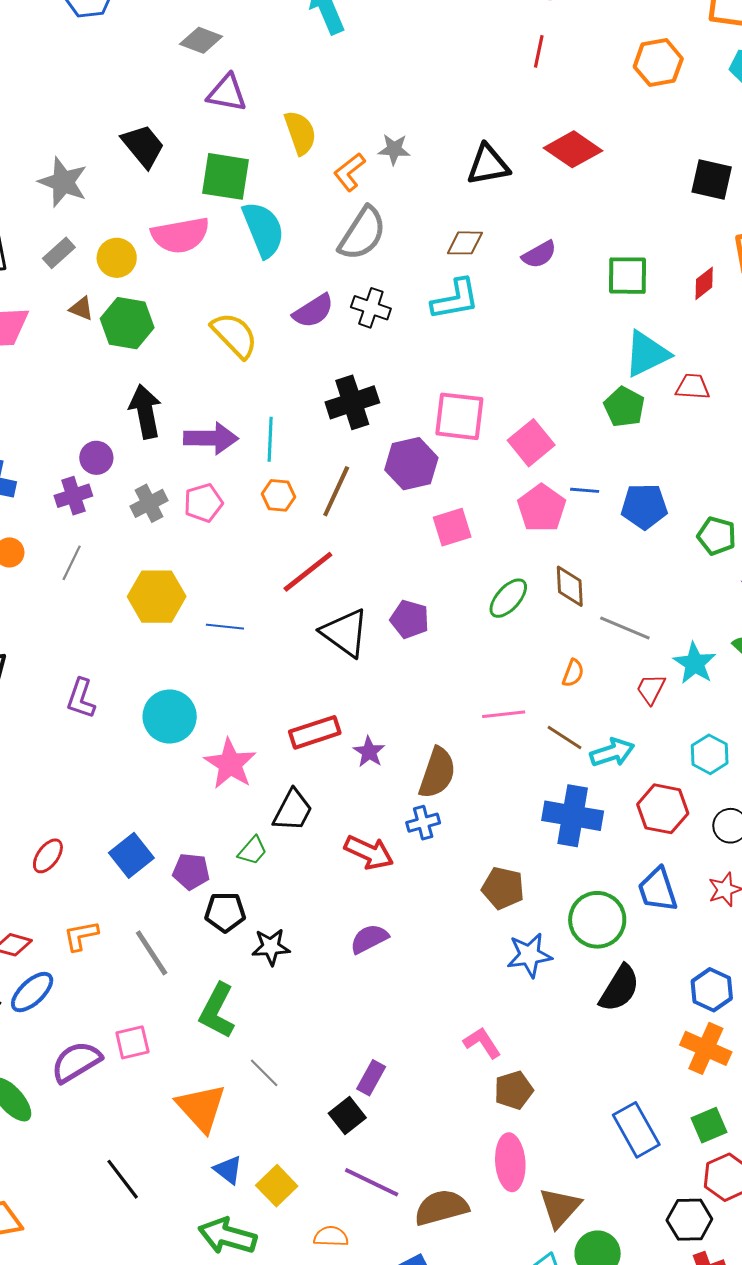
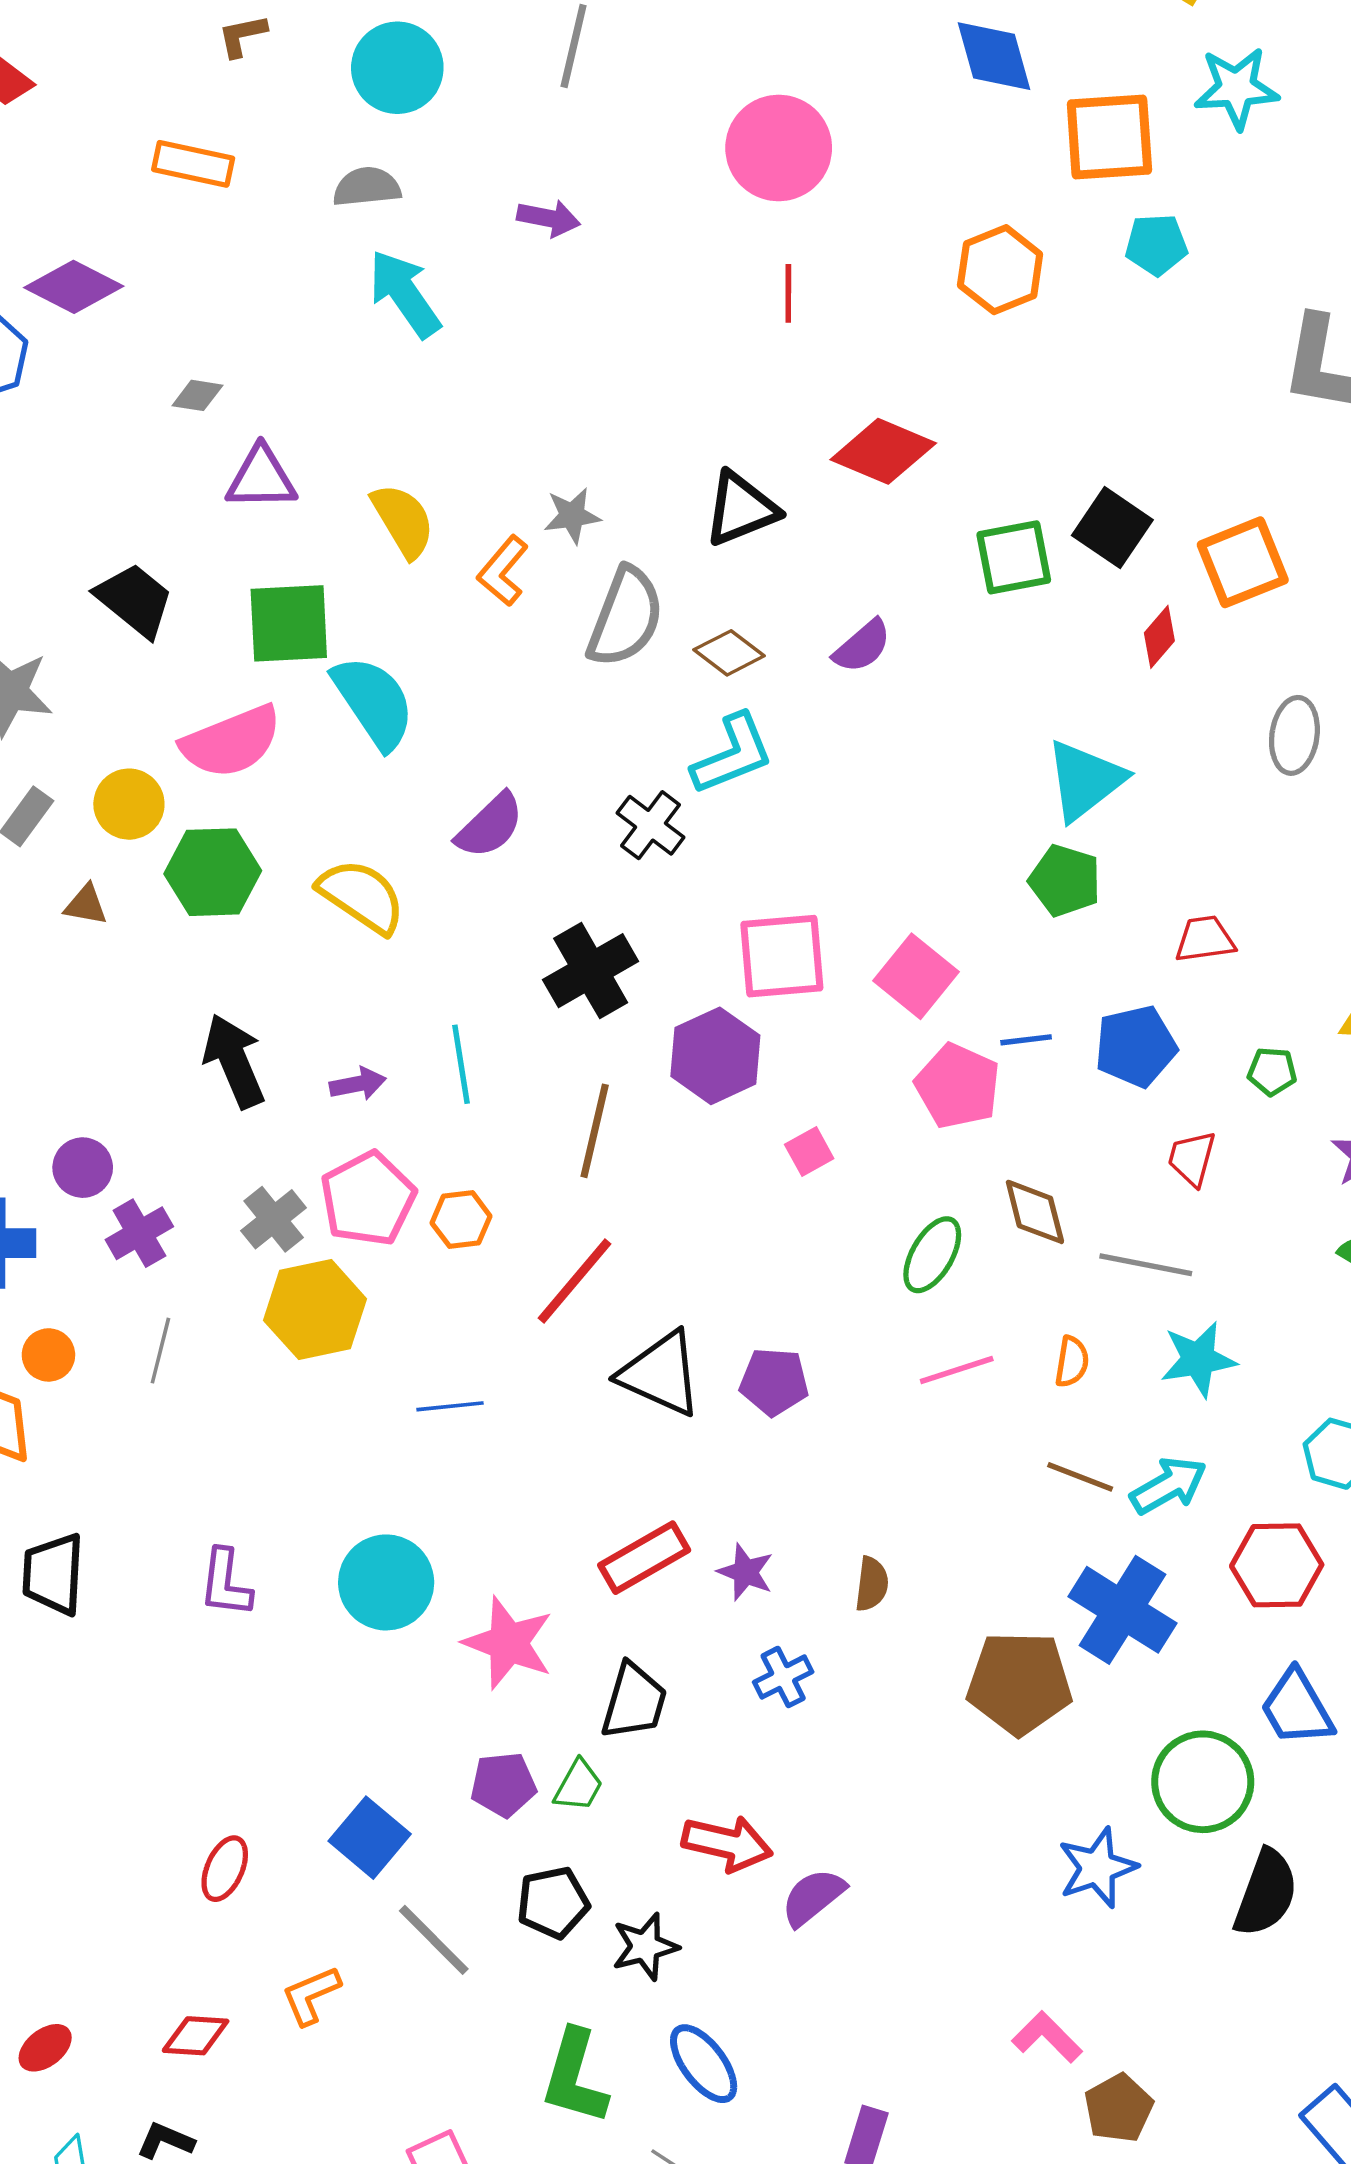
gray diamond: (201, 40) -> (197, 395), size x0.7
black square: (712, 180) -> (1112, 528), moved, turned 33
gray semicircle: (362, 234) -> (625, 617), moved
brown diamond: (465, 243) -> (729, 653), turned 48
green square: (628, 276) -> (1014, 557), moved
black cross: (371, 308) -> (651, 825), moved, turned 30
green hexagon: (127, 323) -> (213, 872), moved
red trapezoid: (693, 387) -> (1205, 939), moved
purple arrow: (211, 438) -> (358, 1084), size x0.6
purple circle: (96, 458) -> (83, 1168), moved
orange hexagon: (279, 495) -> (461, 1220), moved
pink pentagon: (203, 503) -> (368, 1199), size x1.4
pink square: (452, 527) -> (809, 1151), size x0.7
green pentagon: (717, 536) -> (1272, 1071), size x0.7
yellow hexagon: (157, 597) -> (315, 1310), moved
purple pentagon: (410, 619) -> (774, 1382), moved
cyan star: (695, 663) -> (1198, 1359), moved, turned -30
red trapezoid: (651, 689) -> (1192, 1158), moved
pink line: (504, 714) -> (957, 1370), moved
brown semicircle: (437, 773) -> (872, 1584), size x0.6
blue cross: (573, 816) -> (1122, 1610), turned 34
blue cross: (423, 823) -> (783, 1677), moved
red arrow: (369, 852) -> (727, 1843), moved
purple pentagon: (191, 871) -> (503, 1784), moved
brown pentagon: (503, 888) -> (1019, 1683), moved, size x1.4
gray line: (152, 953) -> (434, 1940), moved
blue ellipse: (32, 992) -> (704, 2064), moved, turned -72

